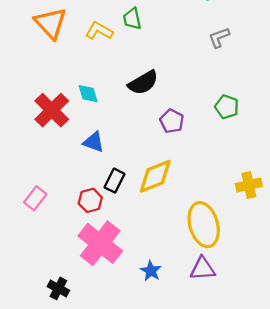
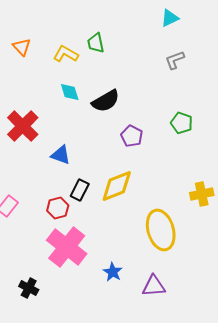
orange triangle: (51, 23) -> (22, 47), size x0.6
cyan diamond: (88, 94) -> (70, 92), moved
purple triangle: (203, 269) -> (154, 286), moved

